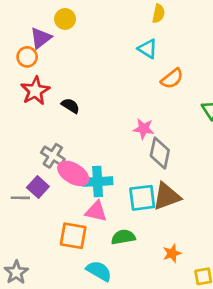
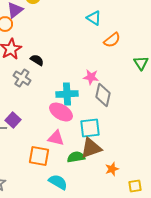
gray cross: (53, 156) -> (22, 78), moved
pink ellipse: (73, 173) -> (61, 112), moved
cyan cross: (98, 182) -> (67, 94), moved
brown triangle: (167, 196) -> (91, 148), moved

